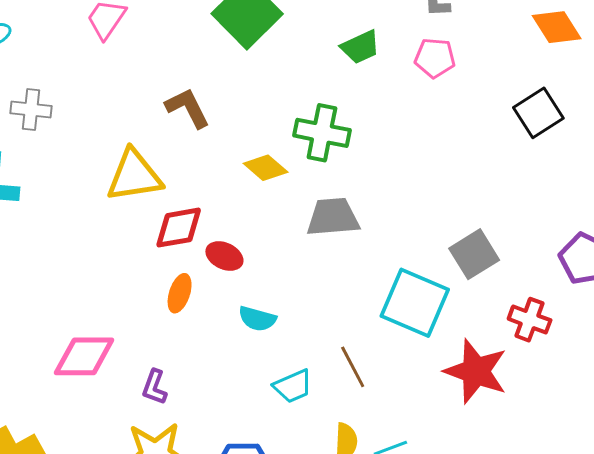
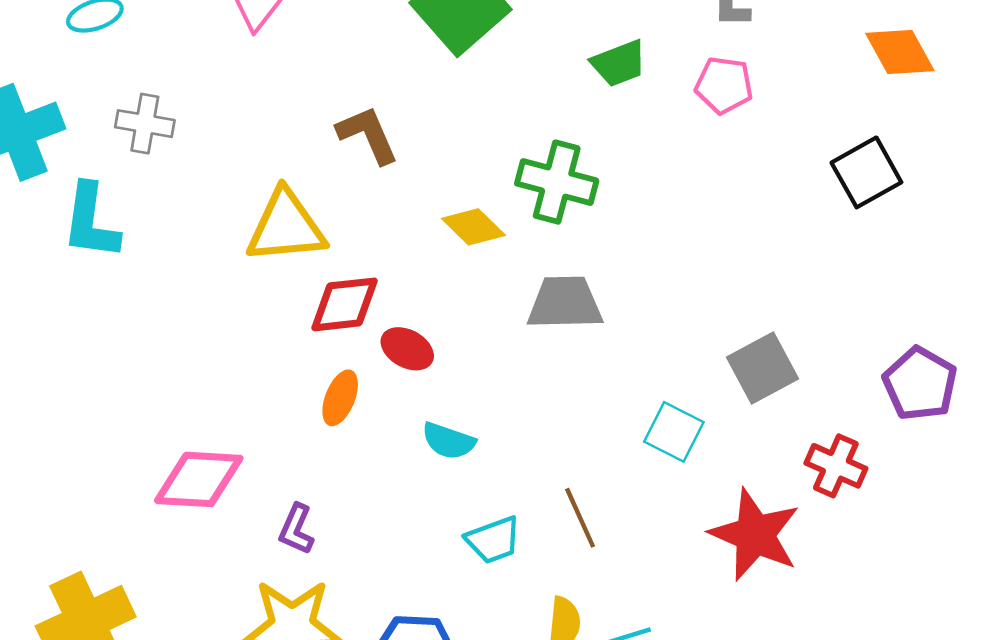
cyan square: (415, 303) -> (674, 432), size x0.6

